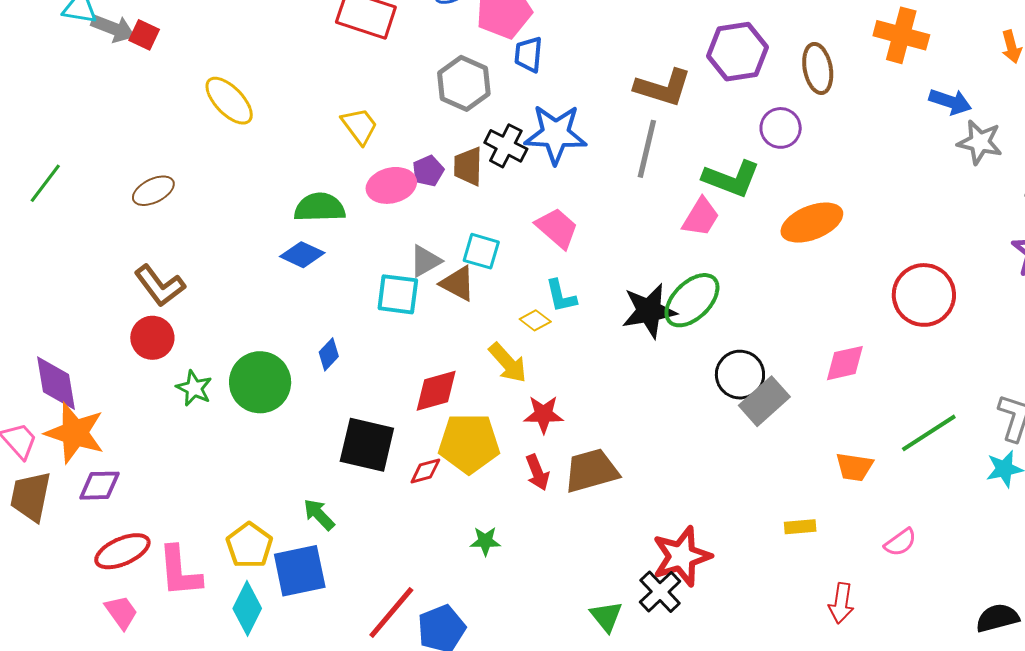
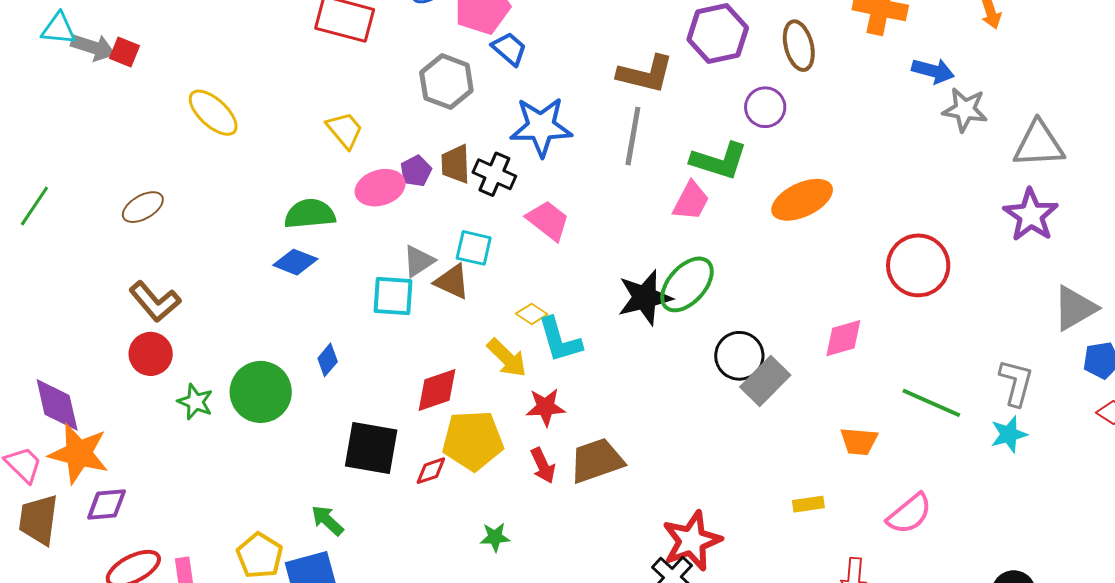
blue trapezoid: (529, 54) -> (509, 49), turned 129
black cross: (506, 146) -> (494, 174), moved
cyan L-shape: (561, 296) -> (560, 340), moved, size x1.4
green line: (929, 433) -> (931, 403), turned 60
pink semicircle: (900, 542) -> (909, 514), size x1.4

